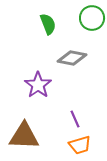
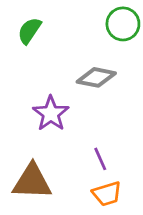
green semicircle: (48, 24) -> (29, 31), moved, turned -125

